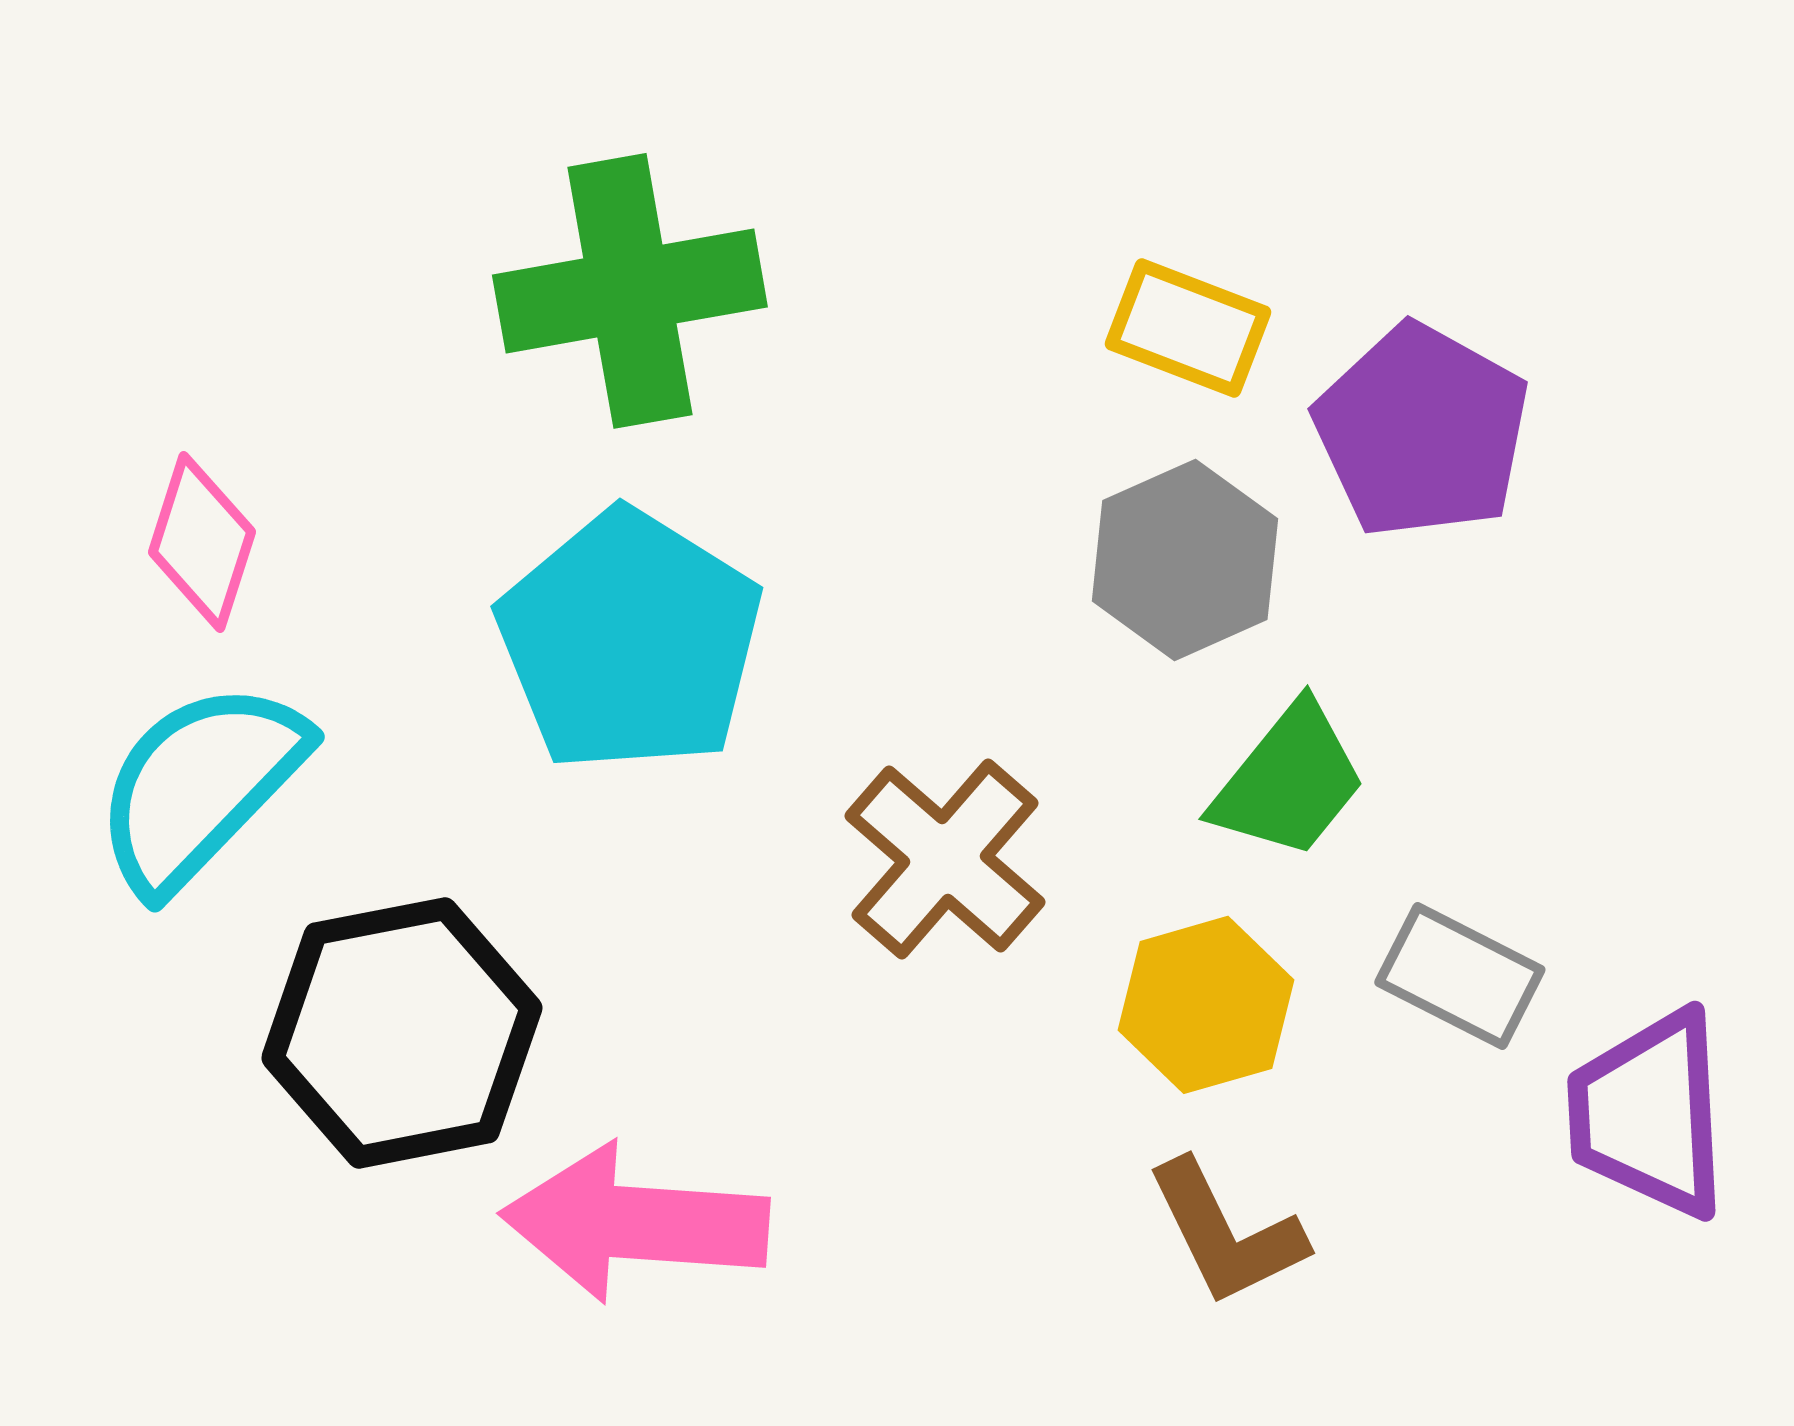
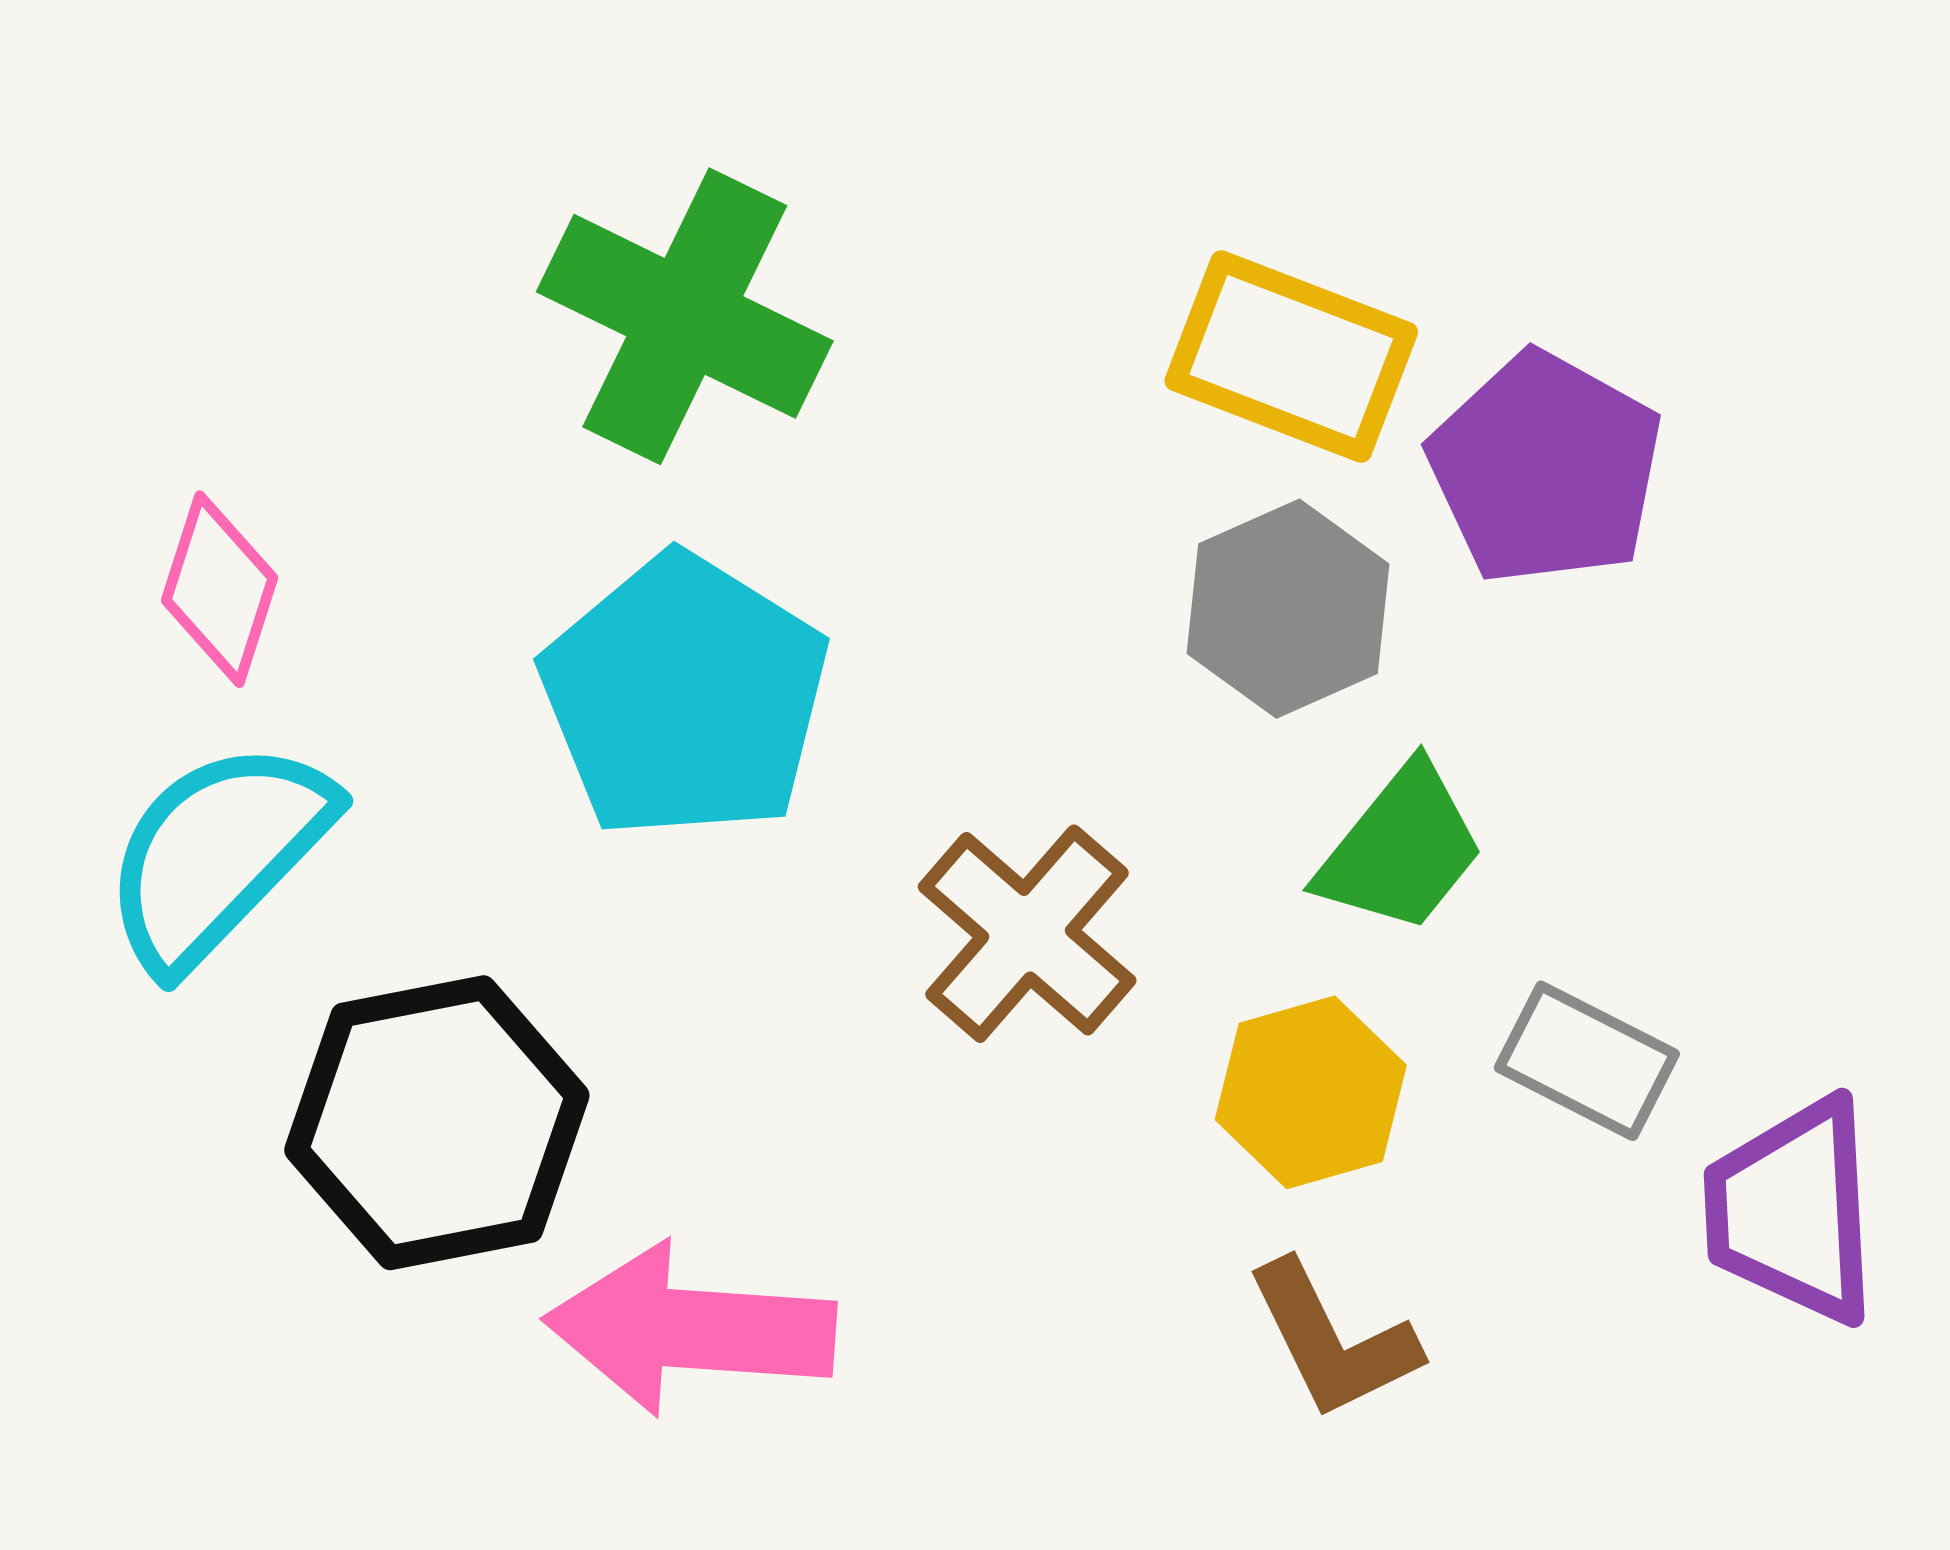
green cross: (630, 291) -> (685, 316), turned 36
yellow rectangle: (1188, 328) -> (1291, 357), size x1.4

